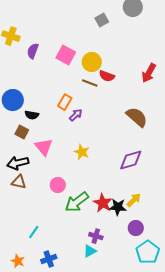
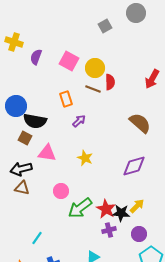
red semicircle: (107, 76) -> (110, 82), turned -112
orange rectangle: (65, 102) -> (66, 99), moved, turned -49
black semicircle: (32, 115) -> (35, 121), size x1.6
pink triangle: (44, 147) -> (47, 153), turned -42
purple cross: (96, 236) -> (109, 230), moved, turned -32

